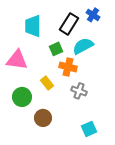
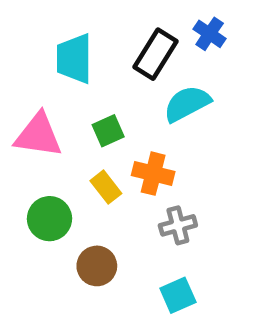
green square: (56, 49) -> (108, 131), moved
orange cross: (68, 67) -> (153, 174), moved
gray cross: (79, 91) -> (178, 225), moved, turned -35
cyan square: (89, 129) -> (178, 295), moved

